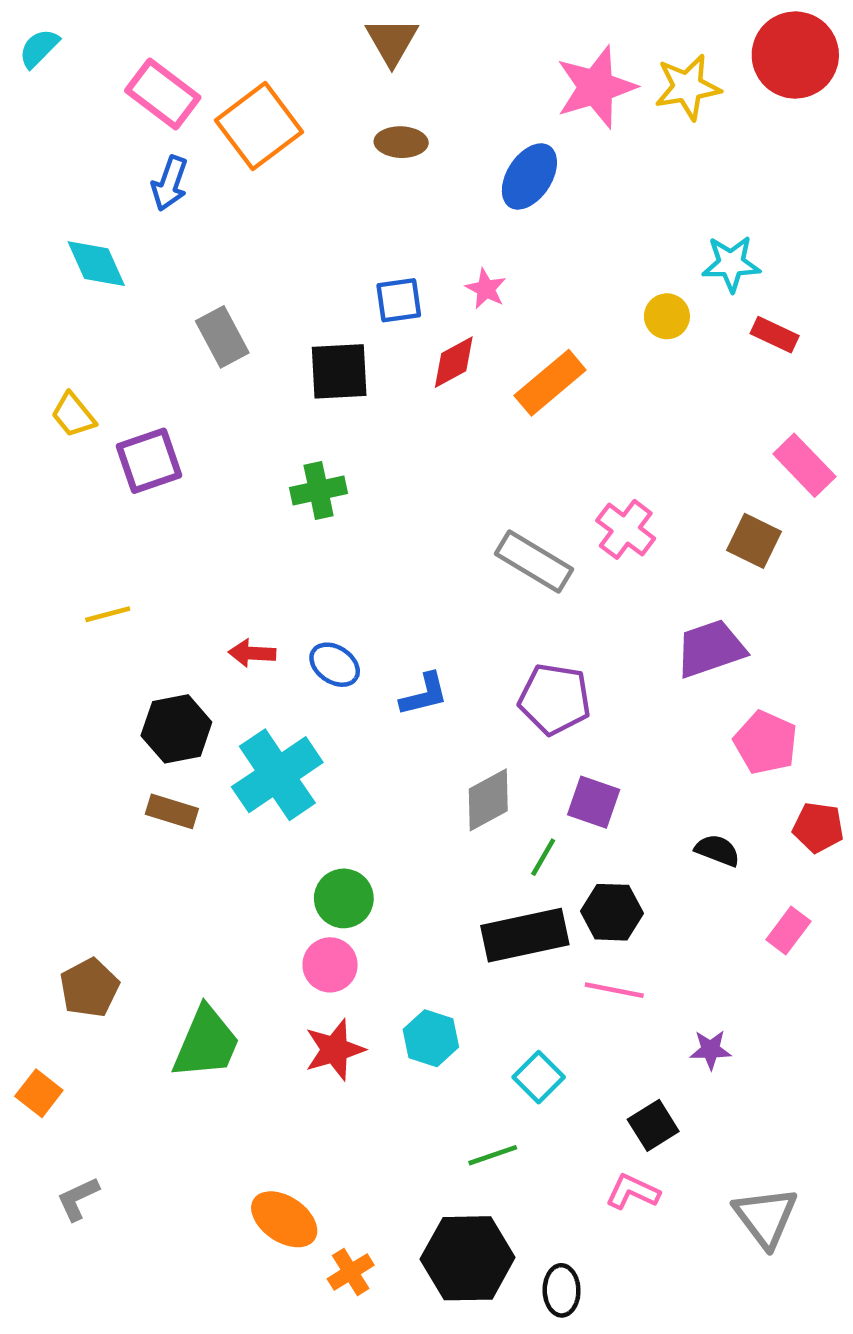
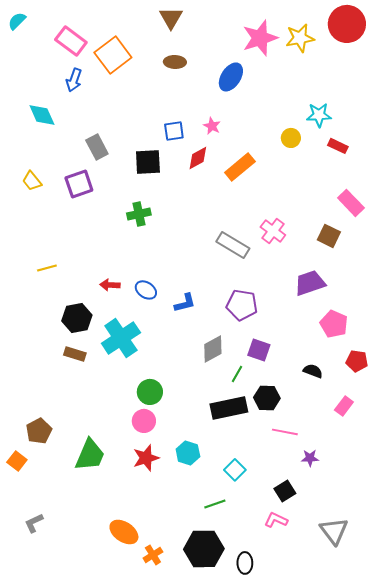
purple square: (149, 461) -> (79, 184), moved
pink line: (614, 990) -> (285, 432), moved
orange square: (39, 1093) -> (17, 461), moved

